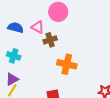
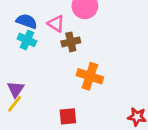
cyan cross: (14, 56) -> (27, 40), moved
purple triangle: (12, 79) -> (16, 89), turned -32

